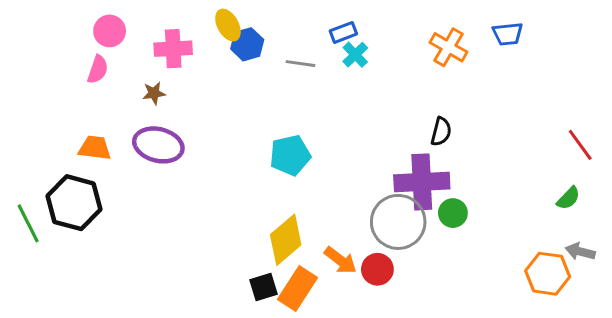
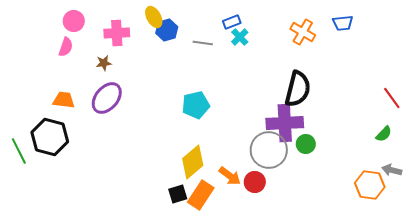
black semicircle: (441, 132) -> (298, 89), size x1.8
purple ellipse: (158, 145) -> (107, 98), turned -64

